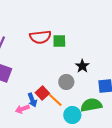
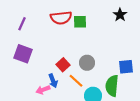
black star: (82, 66) -> (120, 15), moved
red square: (42, 93) -> (63, 65), moved
green semicircle: (91, 105) -> (112, 86), turned -75

